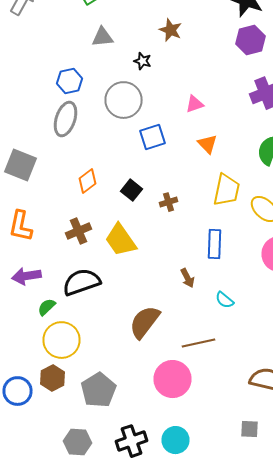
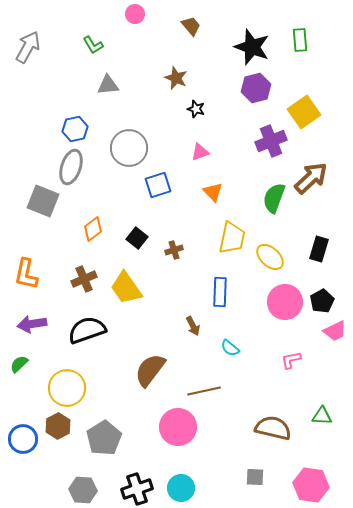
black star: (142, 61) -> (196, 109), moved
gray square: (20, 165) -> (43, 201), moved
green semicircle: (46, 307) -> (19, 364), moved

